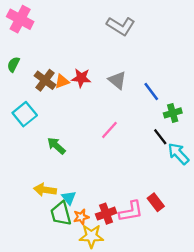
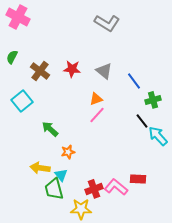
orange triangle: (62, 81) -> (96, 99), moved
red rectangle: (156, 202) -> (138, 179), turned -49
pink L-shape: (131, 211) -> (116, 187), turned -130
orange star: (81, 217) -> (68, 152), moved

